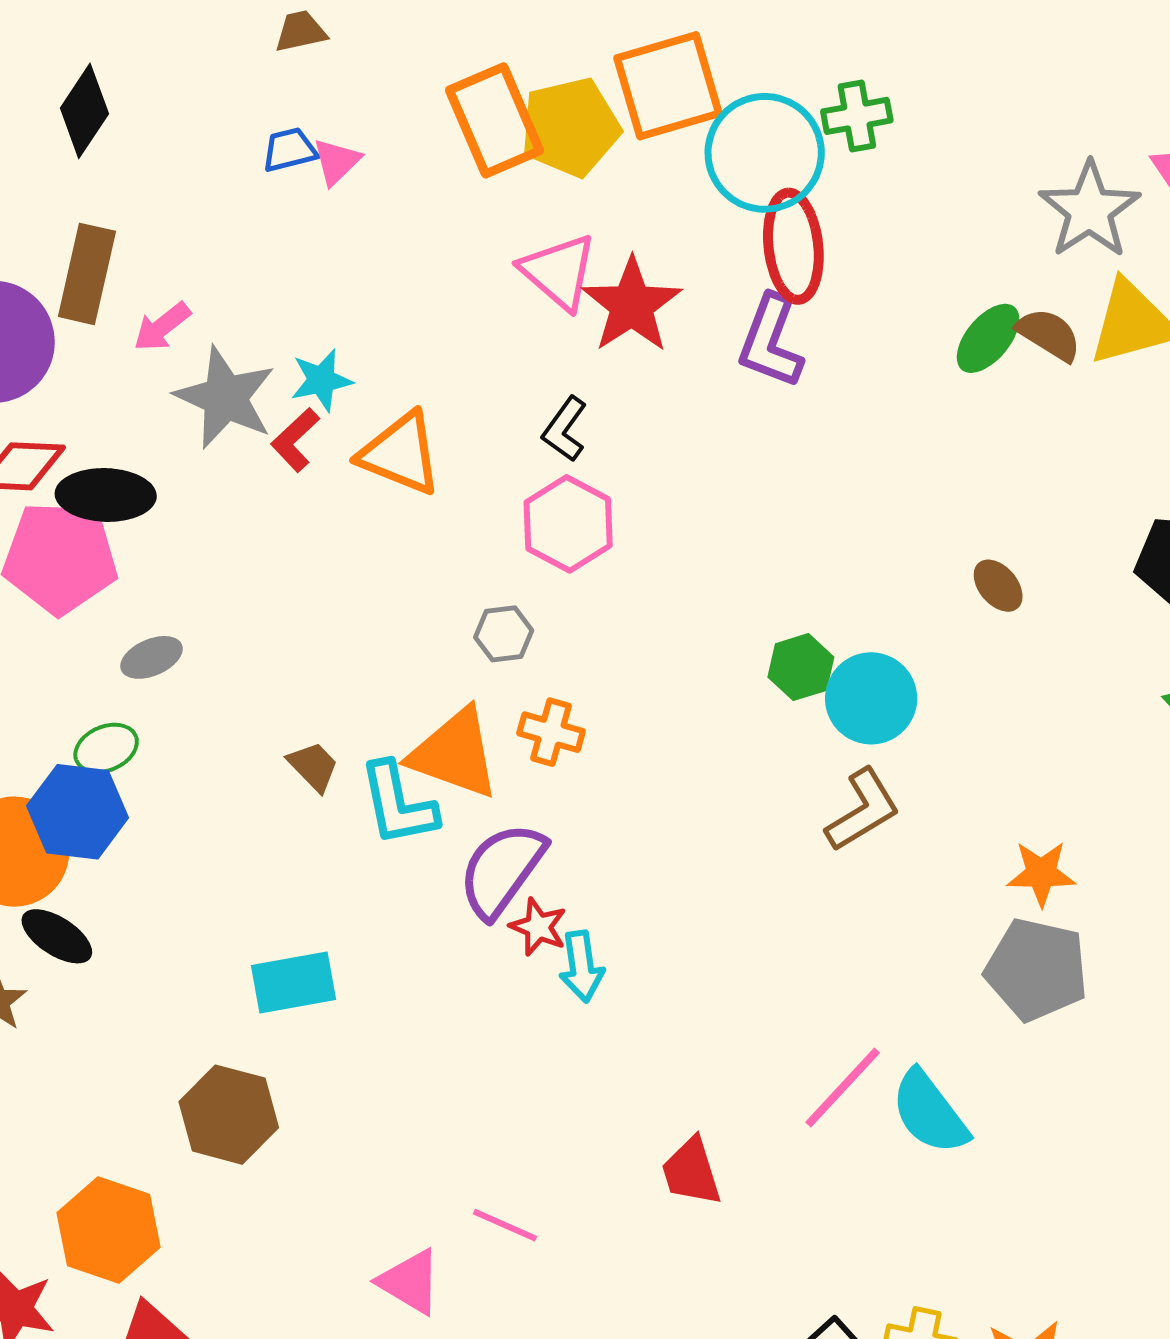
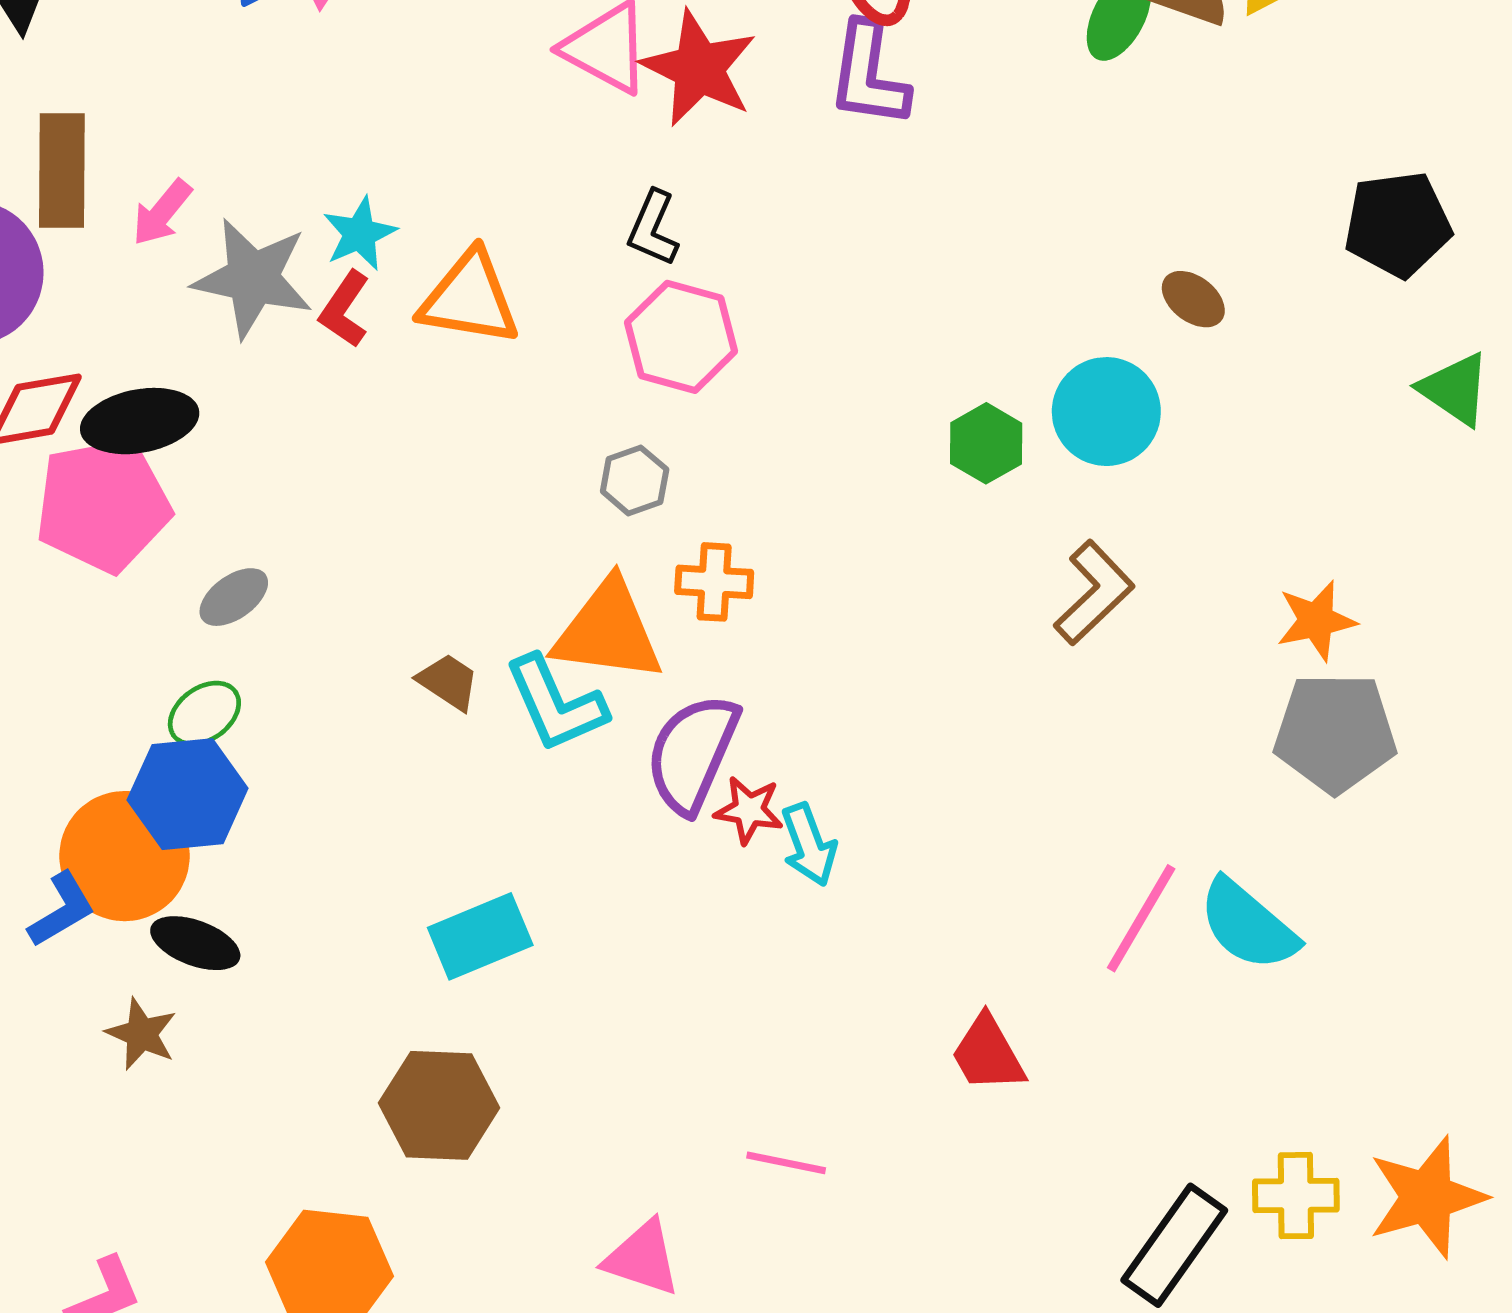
cyan circle: (871, 698) -> (1106, 412), moved
pink triangle: (410, 1282) -> (642, 1258), moved

